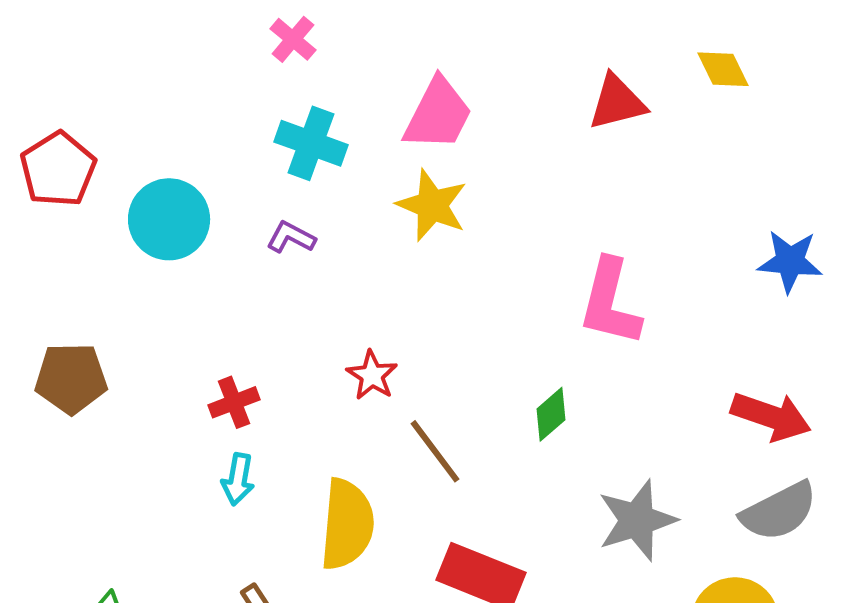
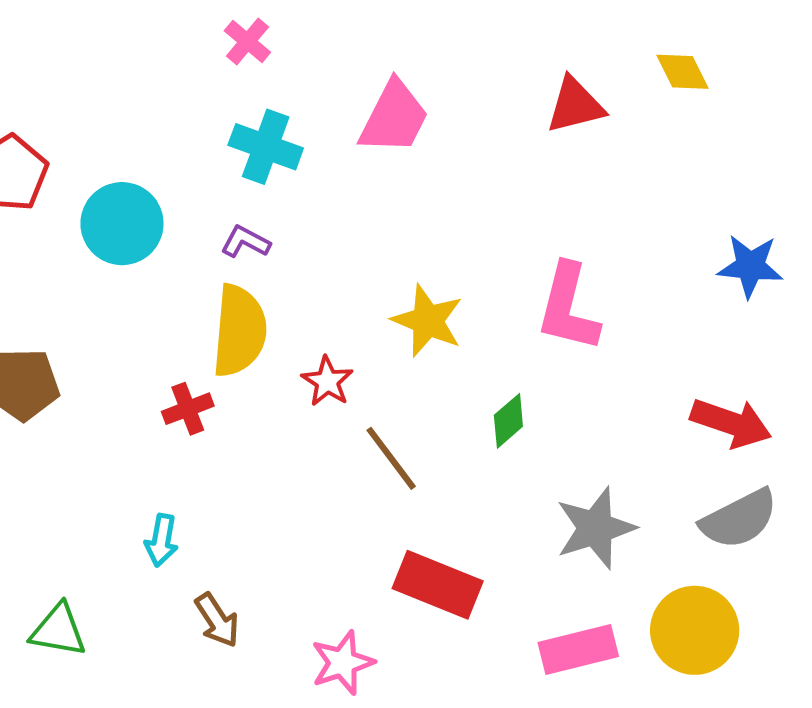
yellow star: (432, 205) -> (428, 321), moved
cyan arrow: (238, 479) -> (161, 540), moved
yellow semicircle: (347, 524) -> (239, 331), moved

